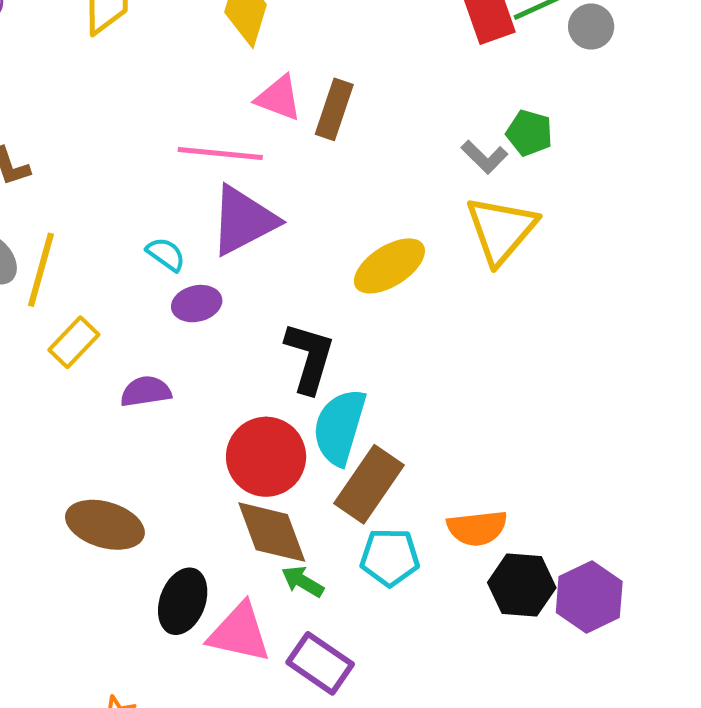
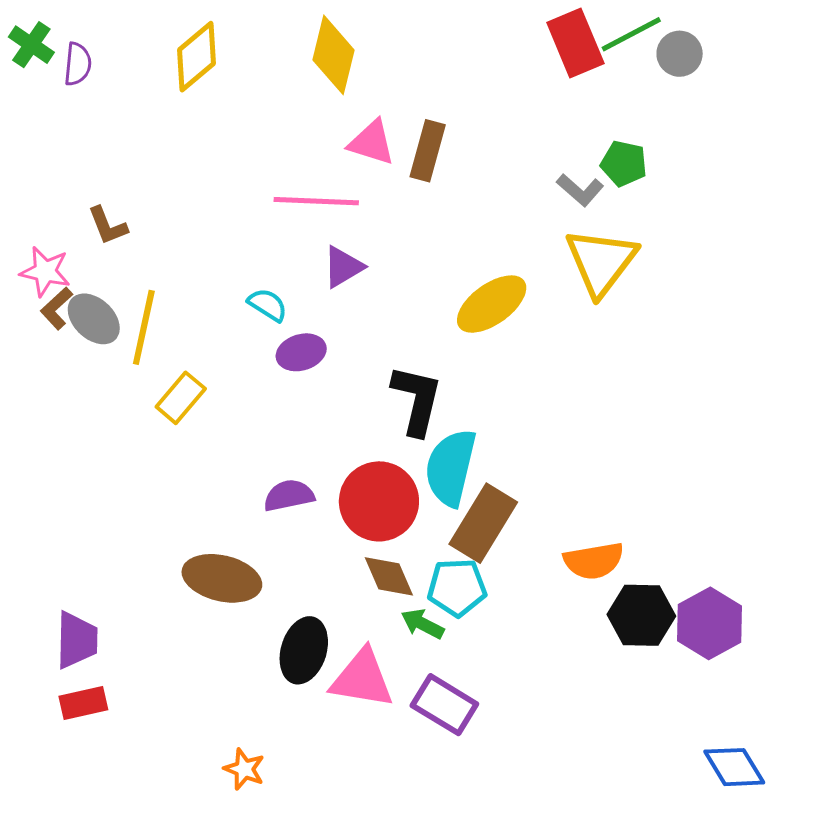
purple triangle: (243, 221) -> (343, 267), size x0.6
purple semicircle: (146, 391) -> (289, 496), moved
brown diamond: (272, 532) -> (389, 576), size x0.7
cyan pentagon: (390, 557) -> (457, 587), moved

